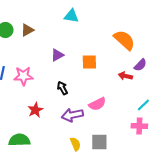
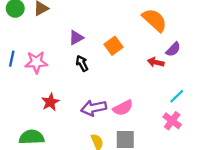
orange square: (89, 62) -> (114, 46), turned -35
black arrow: (62, 88) -> (82, 63), moved
pink semicircle: (97, 104) -> (123, 108), moved
pink cross: (139, 126) -> (172, 121), turned 35

